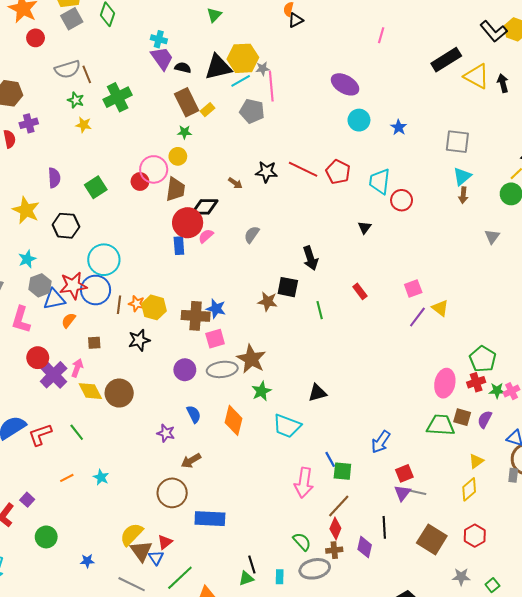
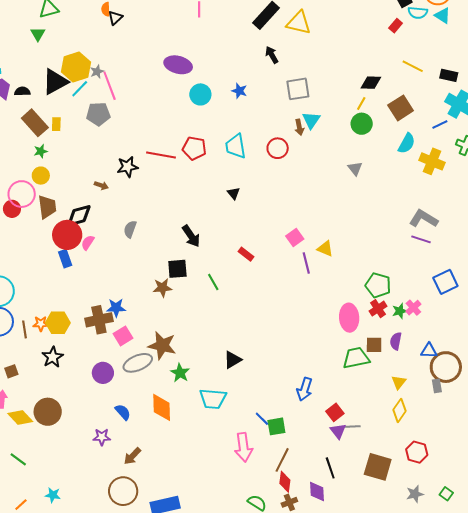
black arrow: (503, 83) -> (272, 55), moved
yellow rectangle: (208, 110) -> (56, 124), turned -32
brown arrow: (463, 195) -> (299, 127), moved
red circle: (402, 200) -> (278, 148), moved
purple line: (417, 317) -> (306, 263), turned -35

